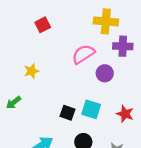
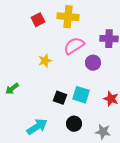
yellow cross: (106, 21) -> (68, 17), moved
yellow star: (31, 71) -> (45, 61), moved

